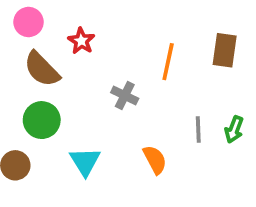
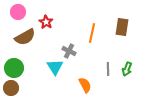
brown semicircle: (42, 69) -> (25, 37), turned -75
green circle: (42, 120) -> (14, 68), moved
cyan triangle: (85, 162) -> (55, 67), moved

